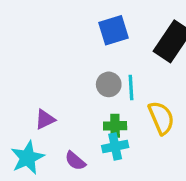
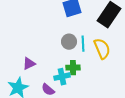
yellow semicircle: (161, 118) -> (102, 49), moved
cyan cross: (115, 147) -> (62, 77), moved

